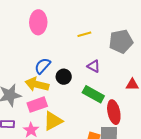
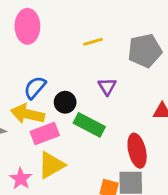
purple triangle: (94, 66) -> (107, 86), turned 32
green rectangle: (93, 94) -> (89, 125), moved
pink rectangle: (37, 105) -> (45, 133), moved

